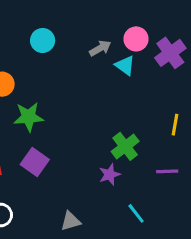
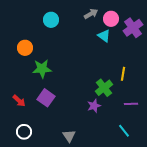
gray arrow: (100, 48) -> (91, 14), moved
yellow line: (175, 125) -> (123, 74), moved
cyan line: (136, 213) -> (124, 131), moved
gray triangle: (71, 221) -> (69, 136), turned -48

